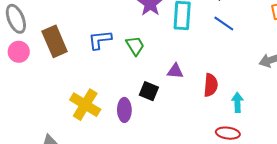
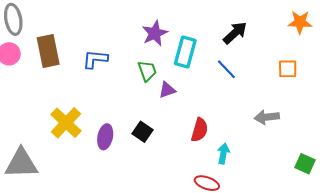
green trapezoid: (135, 46) -> (147, 71), moved
purple triangle: (175, 71) -> (167, 90), moved, turned -36
black square: (149, 91) -> (142, 132), moved

